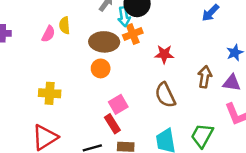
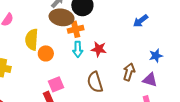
cyan arrow: (124, 17) -> (78, 49), moved
yellow semicircle: (65, 25) -> (32, 40), moved, size x1.5
brown ellipse: (104, 42) -> (62, 17), moved

